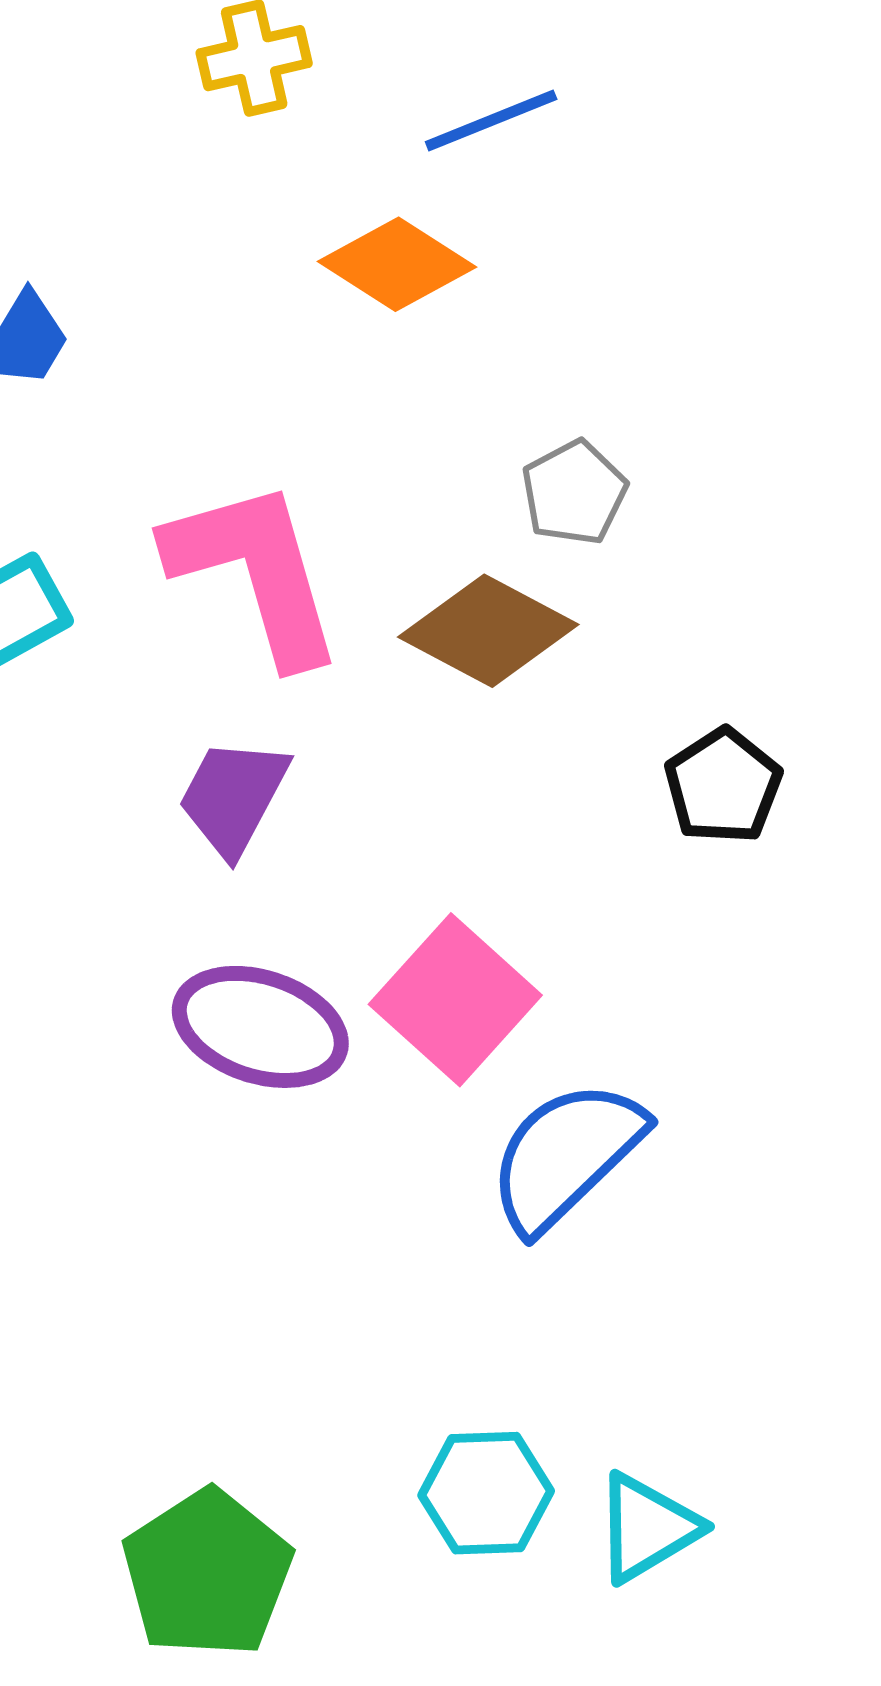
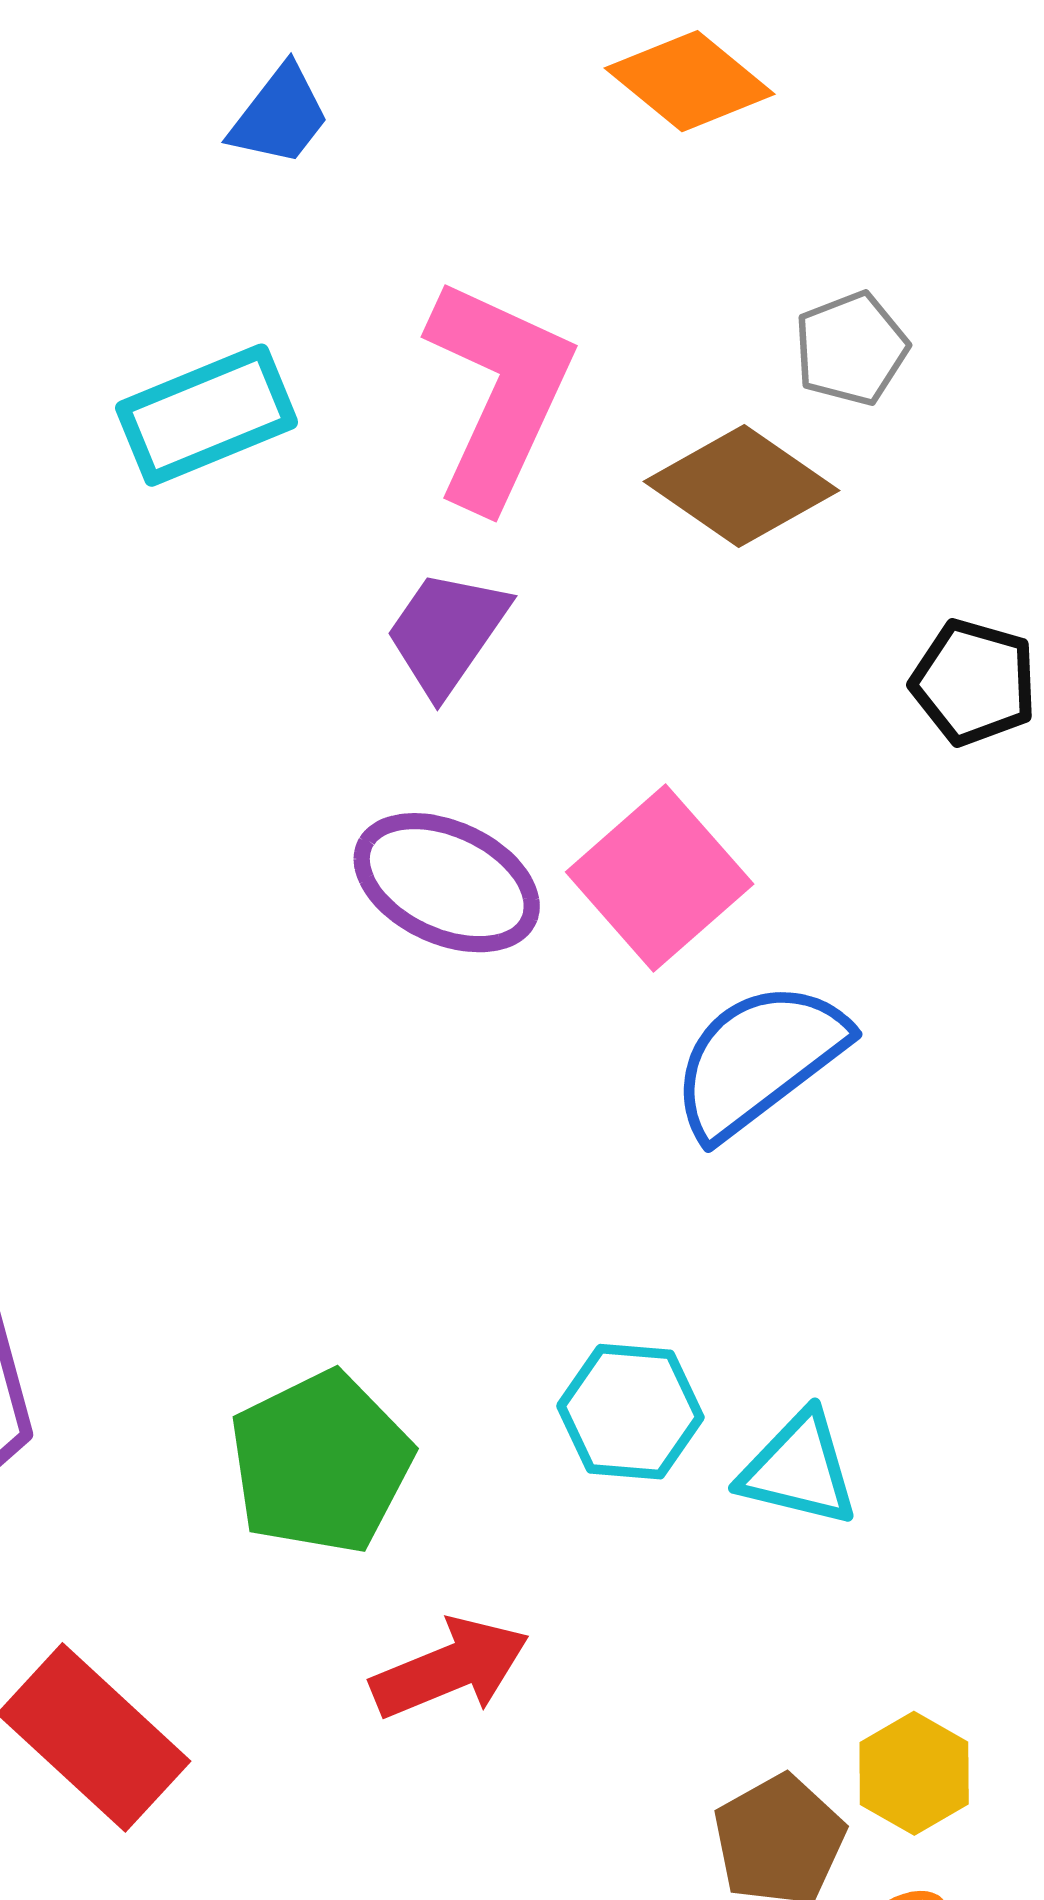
pink L-shape: (255, 572) -> (499, 393), turned 34
black pentagon: (723, 786) -> (974, 682), turned -30
cyan triangle: (647, 1528) -> (799, 1469), turned 38

